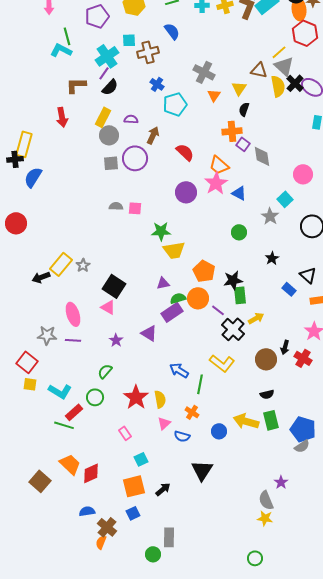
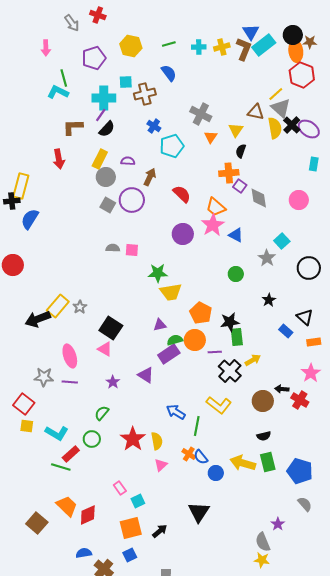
cyan cross: (107, 56) -> (104, 98), turned 35
gray square: (111, 163) -> (108, 205), turned 35
pink circle: (303, 174) -> (299, 200), moved
black arrow: (41, 277) -> (38, 319), size x1.4
purple line: (218, 310) -> (215, 352), turned -40
black arrow: (285, 347) -> (282, 389), turned 80
pink rectangle: (125, 433) -> (120, 488), moved
blue semicircle: (182, 436) -> (201, 457), moved, turned 35
gray semicircle: (302, 446) -> (305, 504), moved, turned -98

